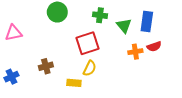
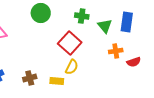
red square: (87, 43) -> (70, 43), turned -30
red semicircle: (154, 46) -> (134, 62), moved
brown cross: (46, 66) -> (30, 78), moved

